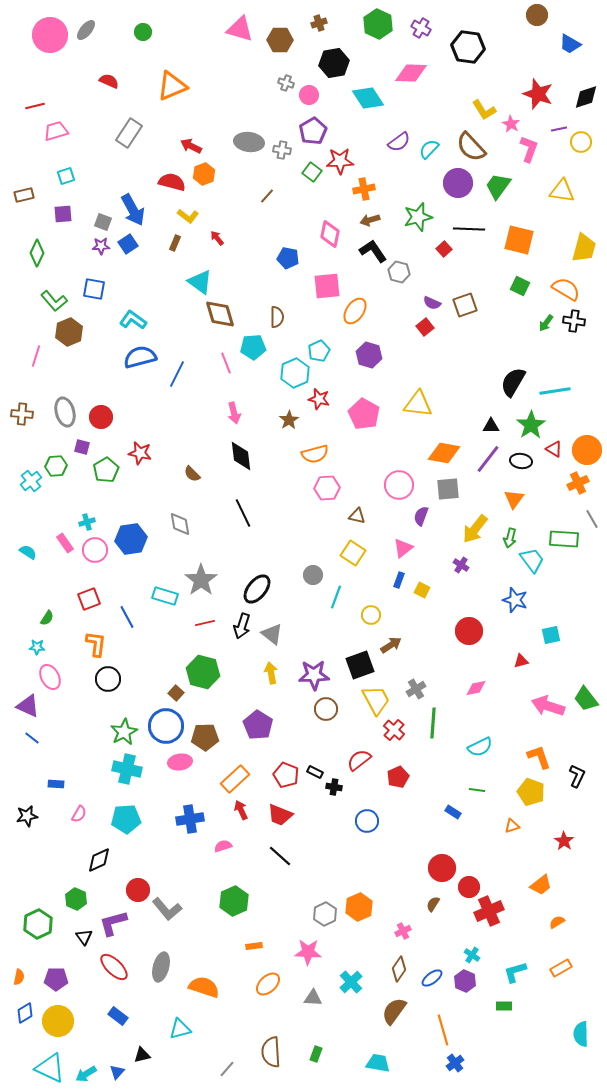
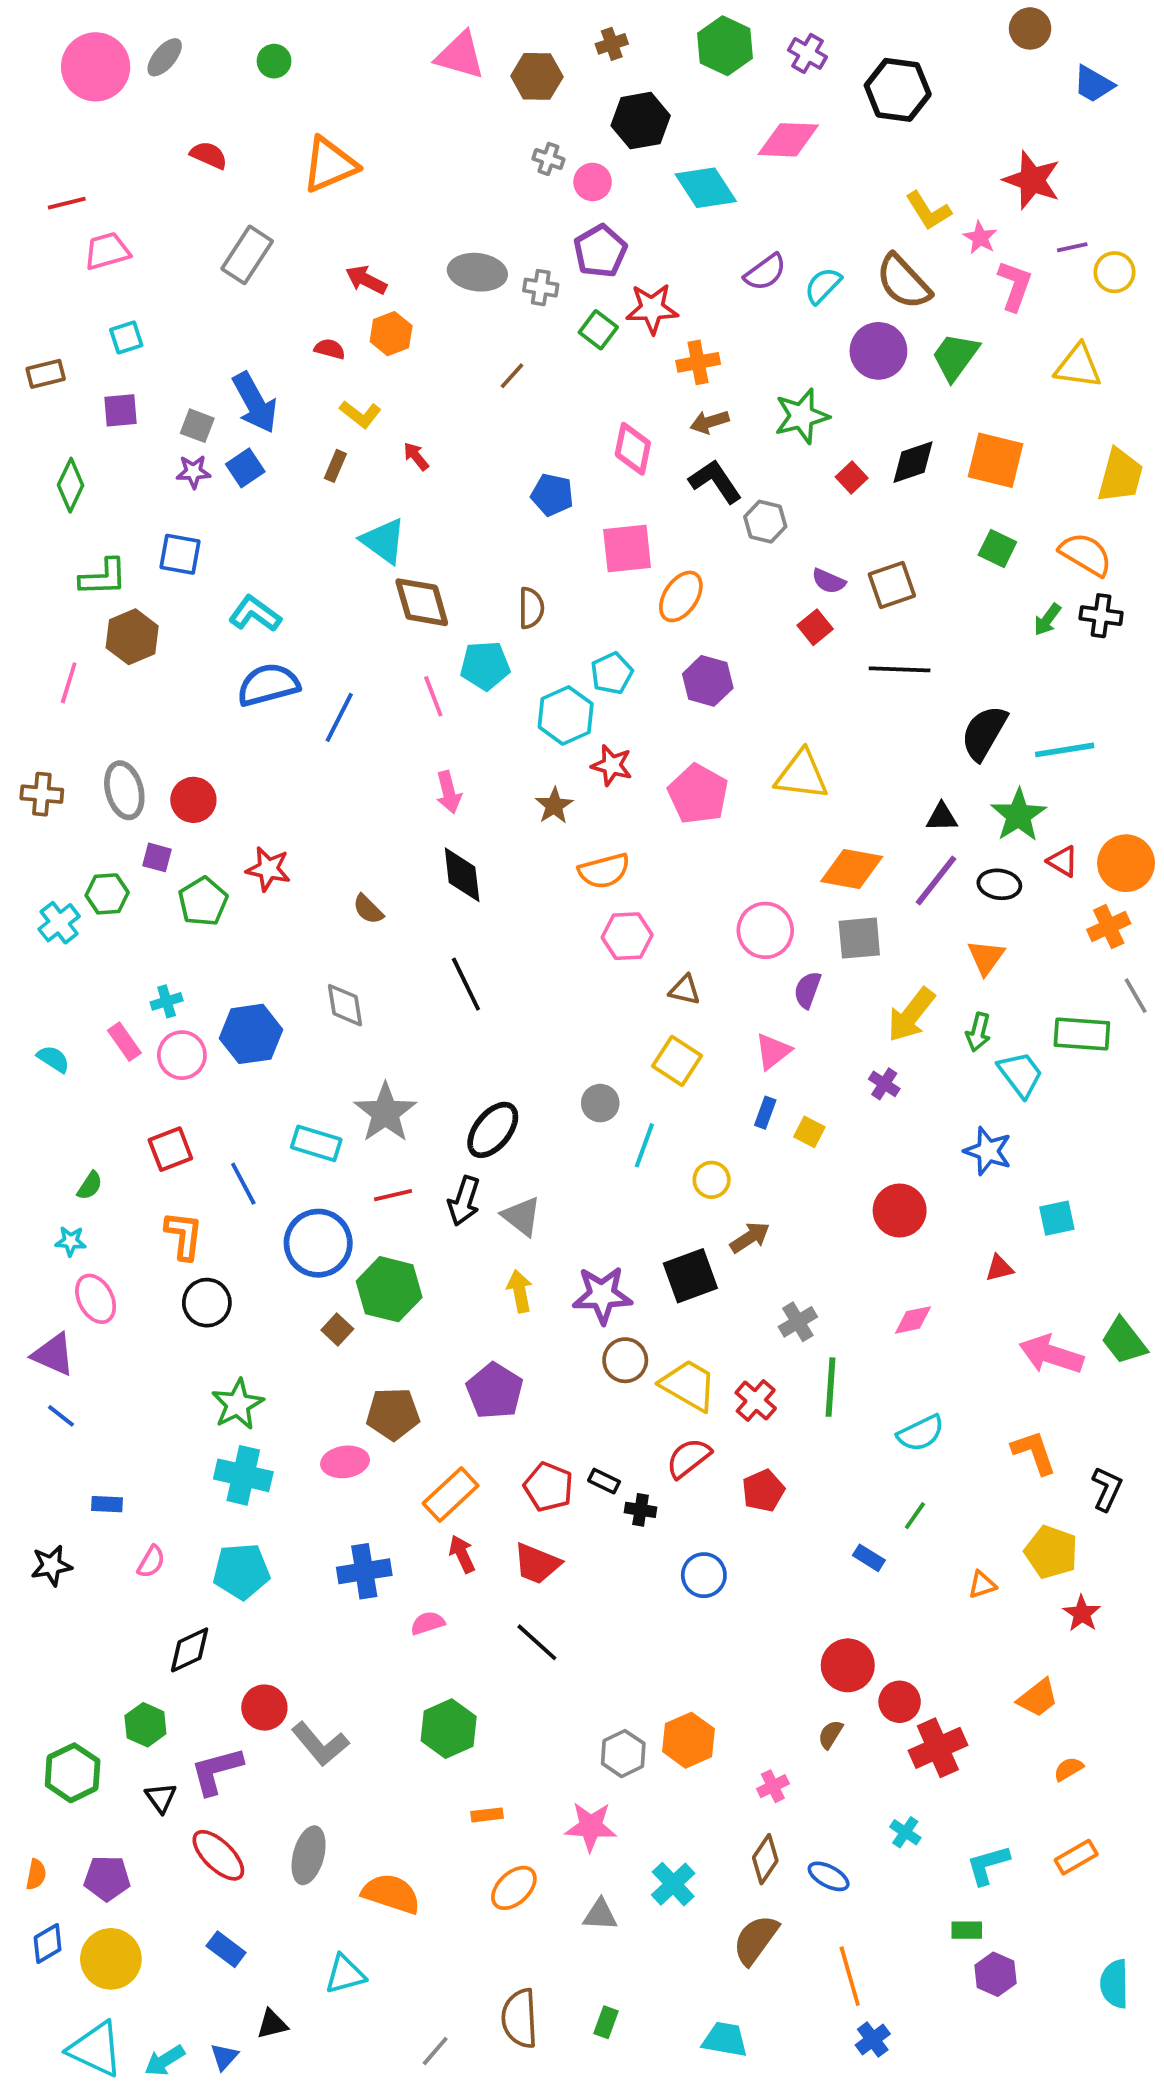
black diamond: (586, 97) -> (913, 462), moved
red semicircle: (172, 182) -> (330, 349), size x0.6
black line: (469, 229) -> (900, 669), moved
green L-shape: (54, 301) -> (103, 577), turned -52
yellow trapezoid: (376, 700) -> (688, 1385), moved, turned -32
blue circle: (166, 726) -> (318, 1243), moved
green line: (477, 790) -> (915, 1516), turned -63
yellow pentagon: (531, 792) -> (1051, 1552), moved
blue ellipse: (432, 978) -> (829, 1876), turned 65
purple hexagon: (465, 981) -> (996, 1974), moved

